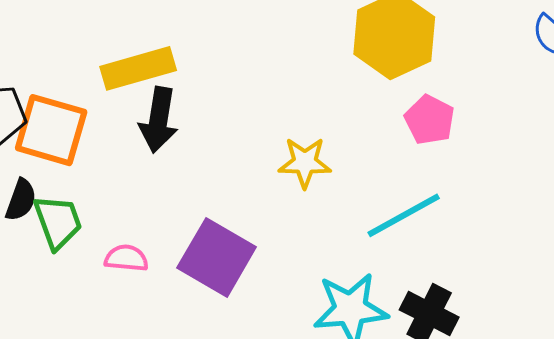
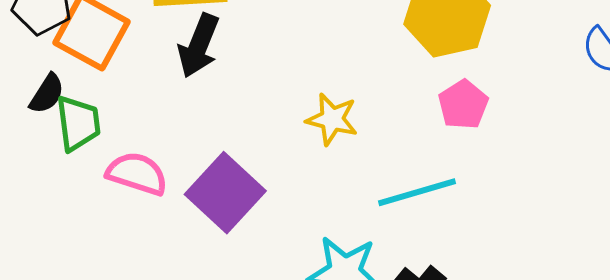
pink semicircle: (126, 258) -> (137, 174), size x1.4

